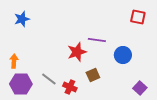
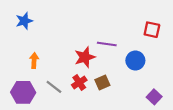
red square: (138, 17) -> (152, 30), moved
orange arrow: (14, 61) -> (34, 61), moved
red cross: (70, 87) -> (79, 83), moved, turned 32

